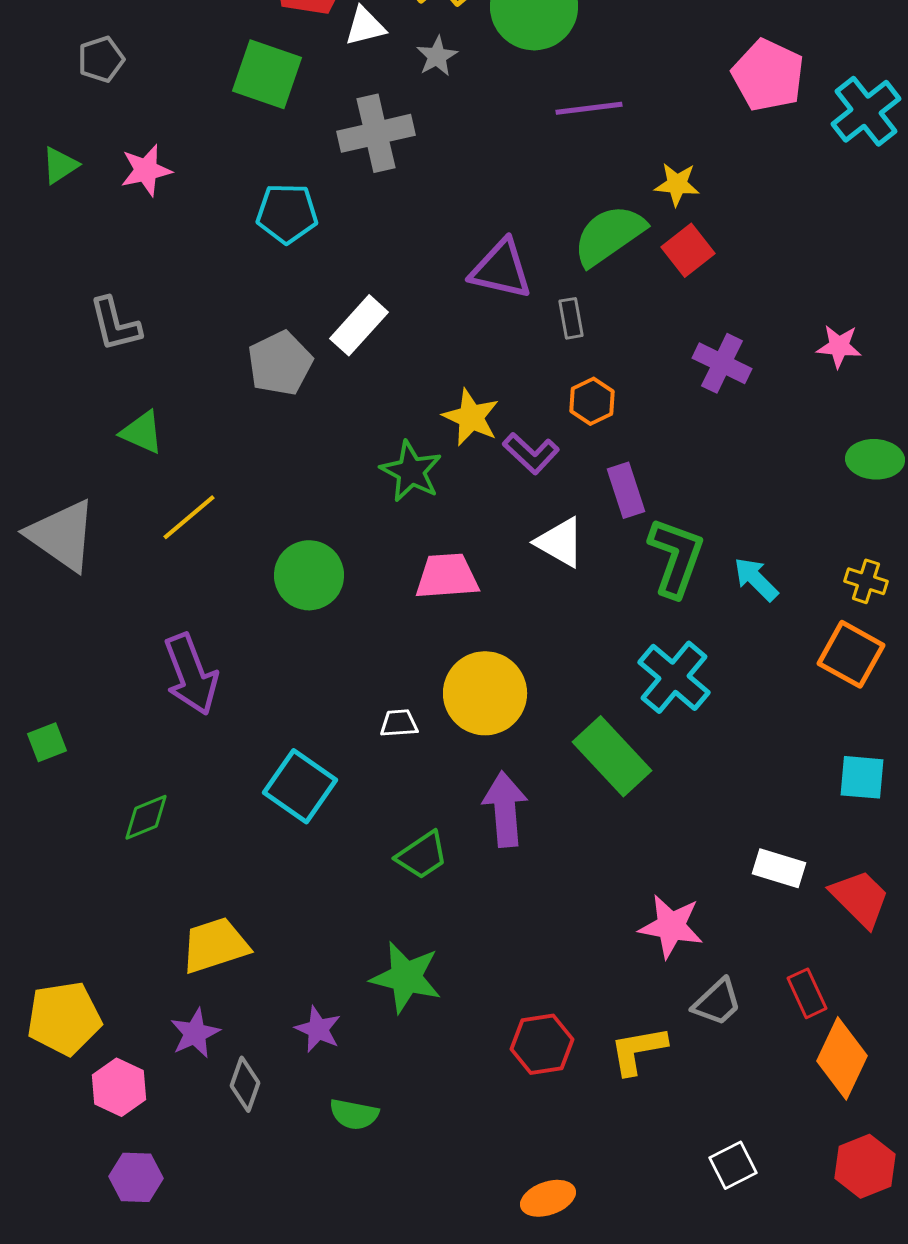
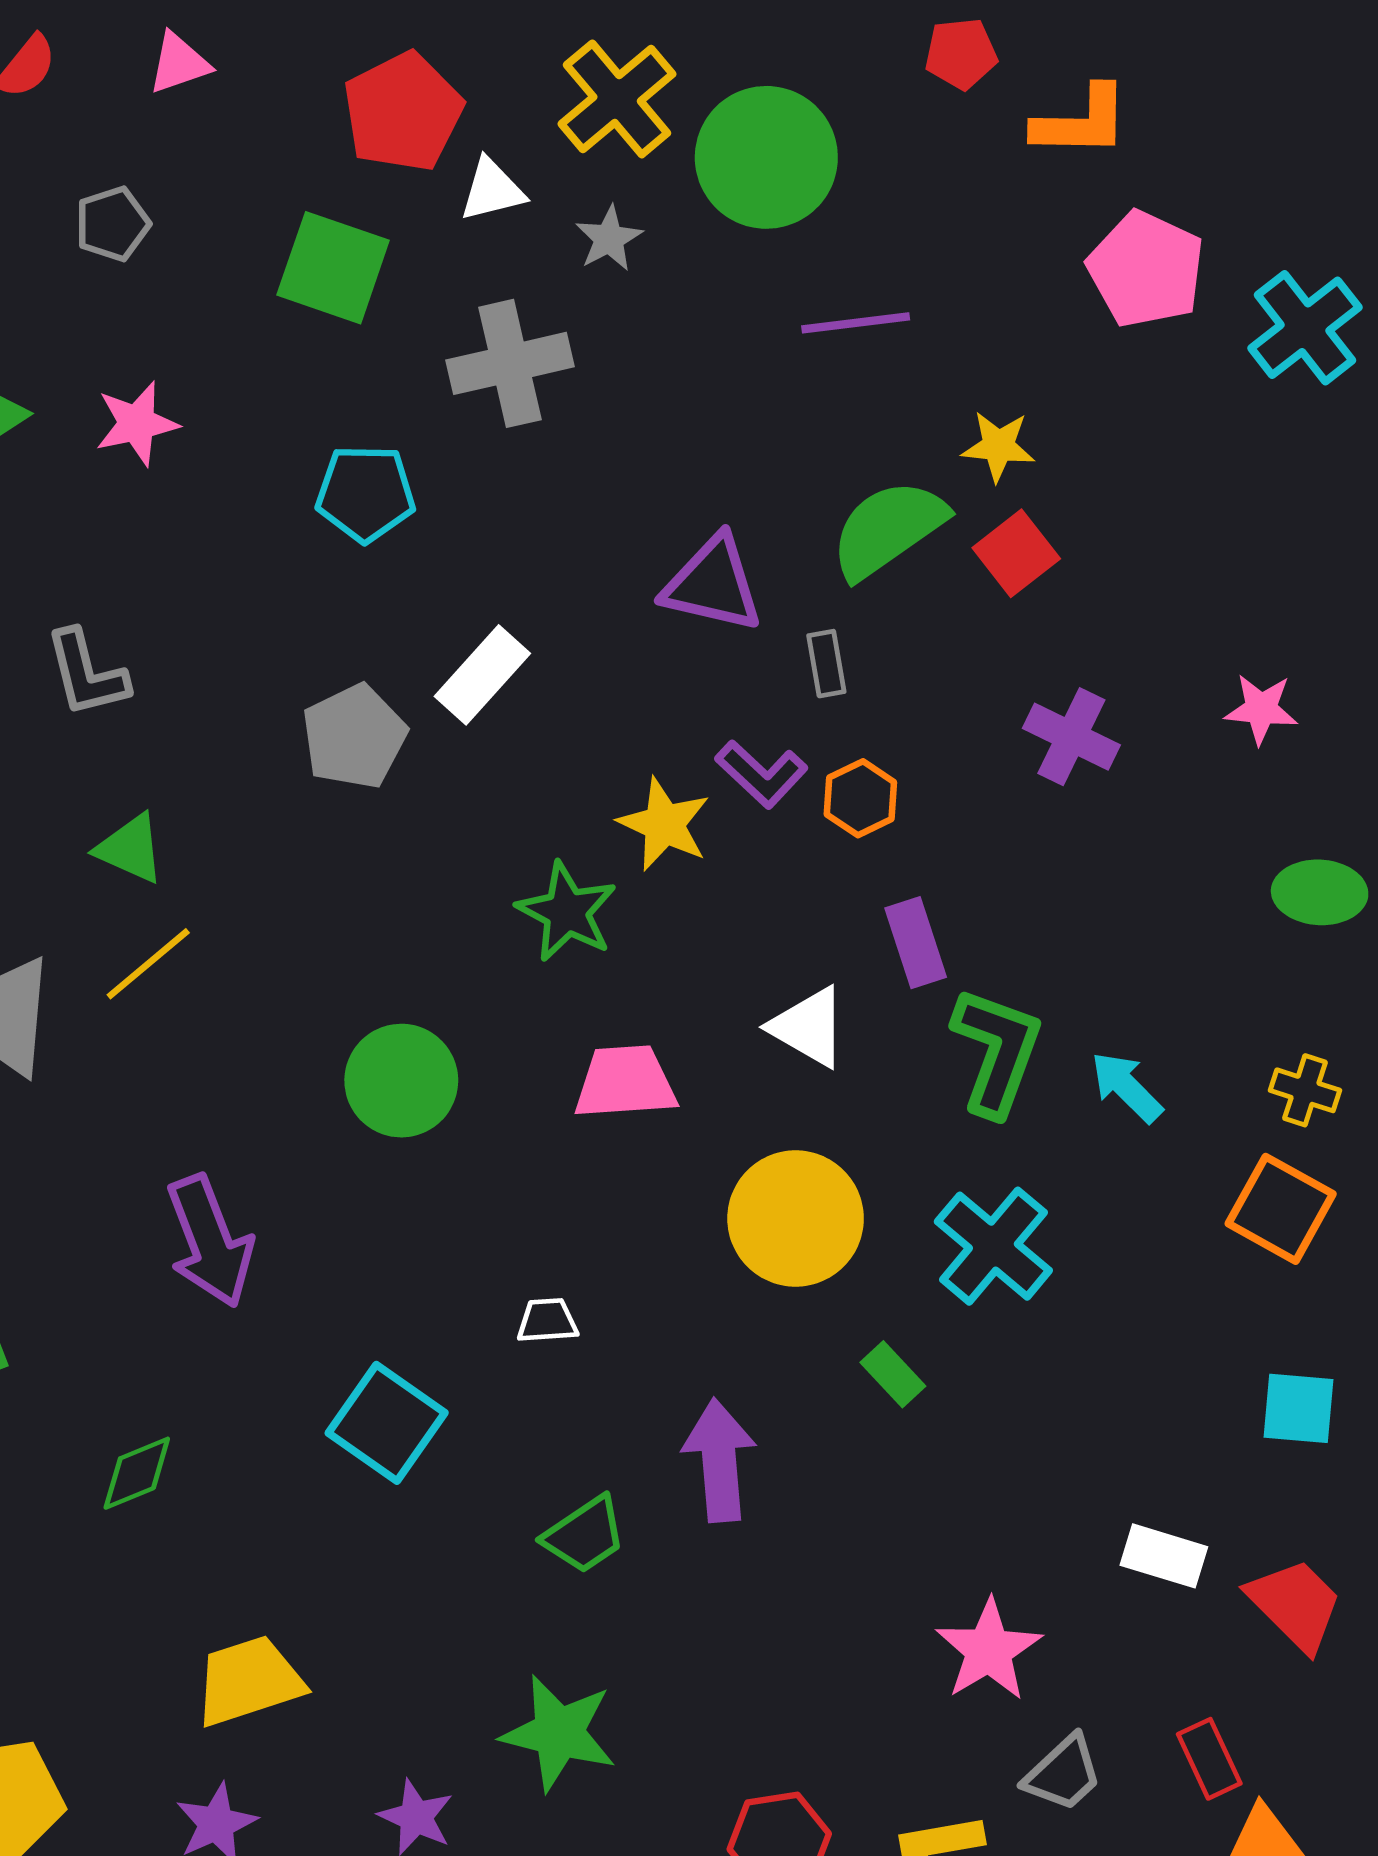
gray pentagon: (101, 59) -> (112, 224), moved
purple L-shape: (531, 453) -> (761, 774), moved
yellow line: (189, 517) -> (148, 964), moved
yellow circle: (485, 693) -> (796, 1218), moved
green rectangle: (612, 756) -> (893, 1374), size x0.5
pink star: (671, 926) -> (989, 1650), turned 30

